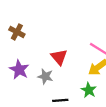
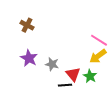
red triangle: (59, 57) -> (73, 74), moved

